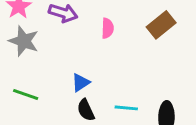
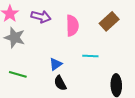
pink semicircle: (108, 28) -> (72, 26), size x1.5
cyan line: (126, 108) -> (90, 56), moved

